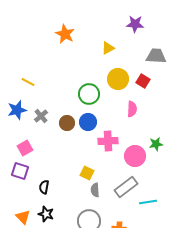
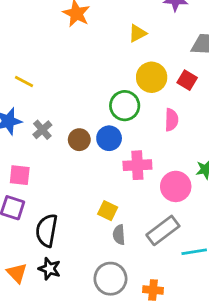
green circle: (89, 94) -> (125, 106), moved
pink square: (25, 148) -> (20, 175), turned 35
black semicircle: (44, 187) -> (47, 230), size x1.6

